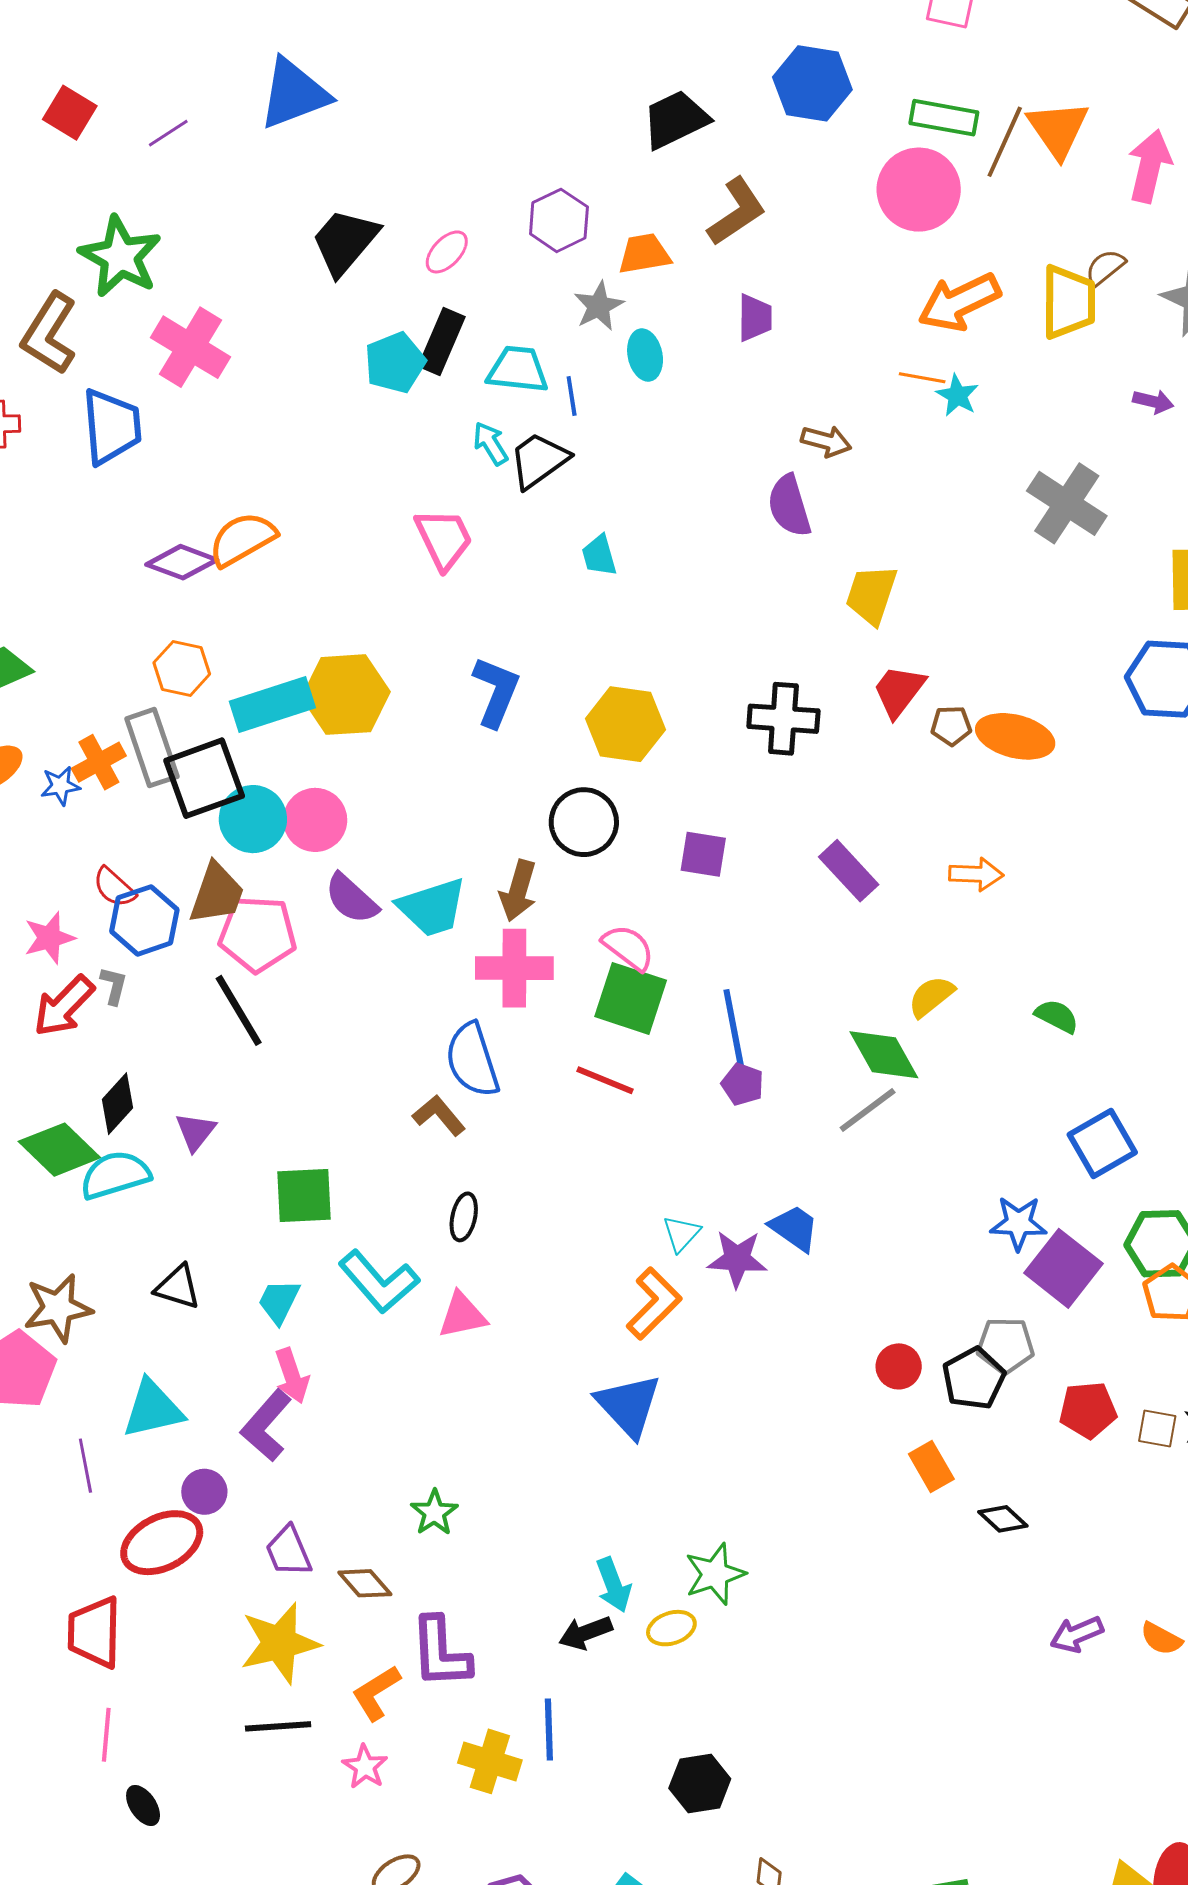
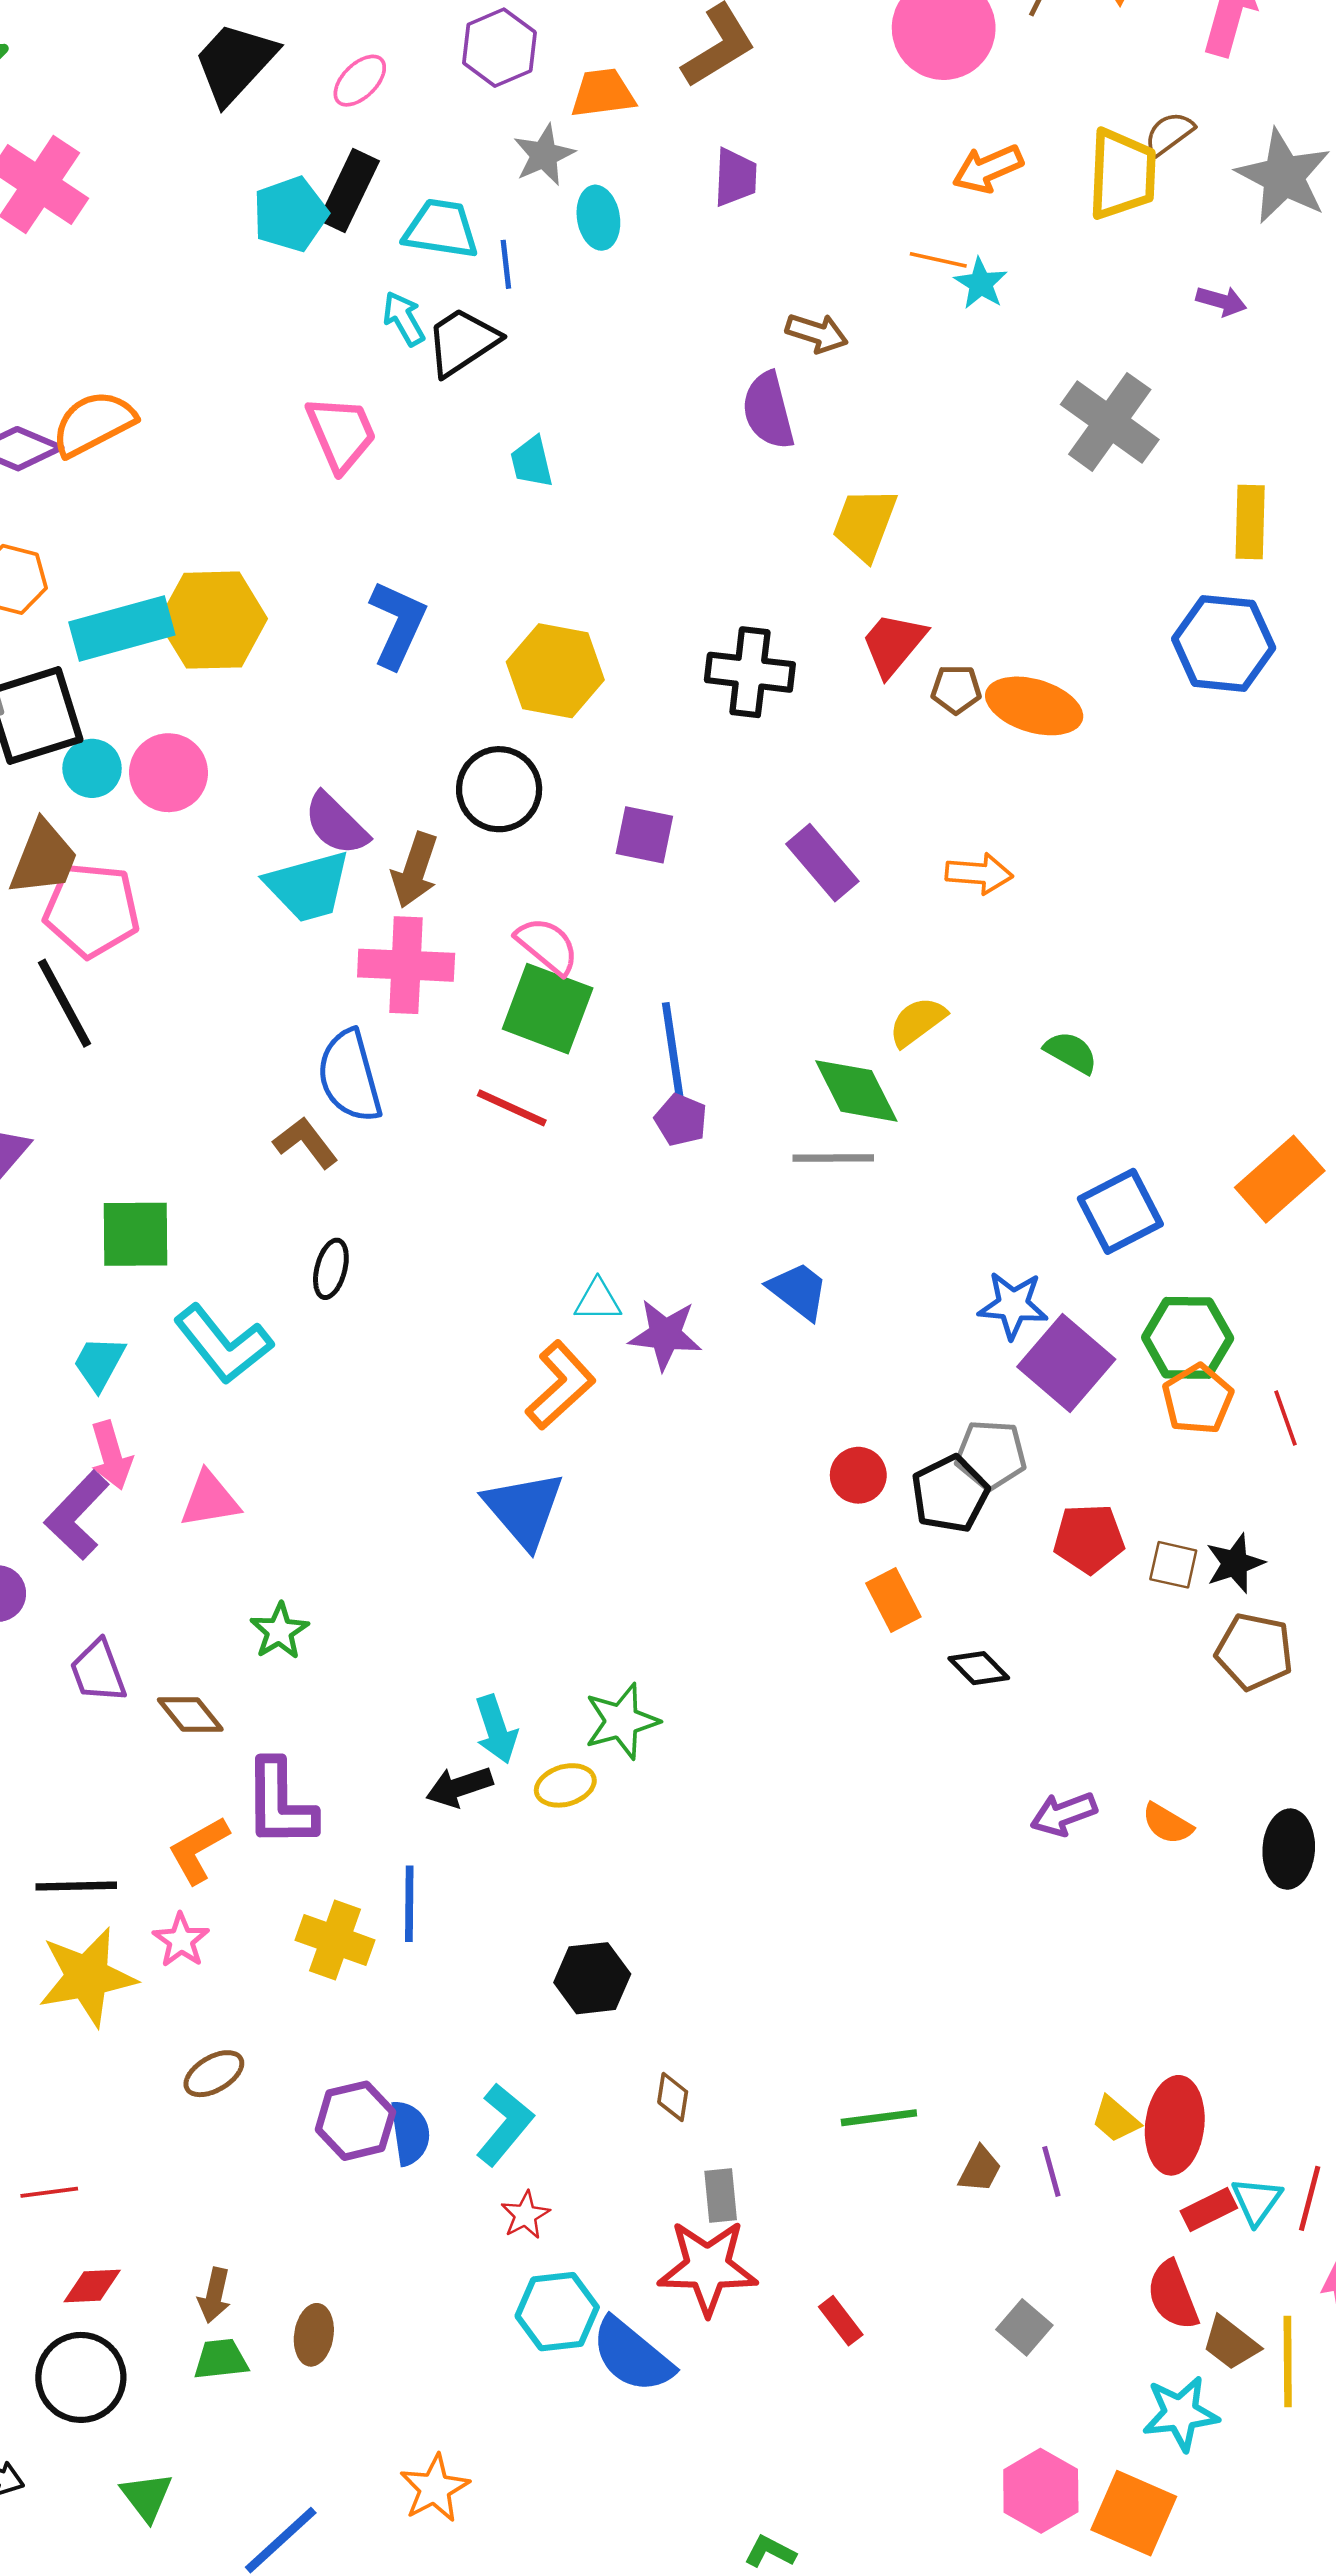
orange arrow: (959, 302) -> (988, 169), size x0.7
cyan circle: (253, 819) -> (92, 768), size x0.7
purple semicircle: (351, 899) -> (336, 824), moved
gray line: (868, 1110) -> (833, 1158), turned 34
blue trapezoid: (794, 1228) -> (798, 1291), moved
cyan triangle: (681, 1234) -> (598, 1300), turned 45
pink triangle: (462, 1315) -> (210, 1500), moved
yellow star: (280, 1643) -> (87, 1977), moved

